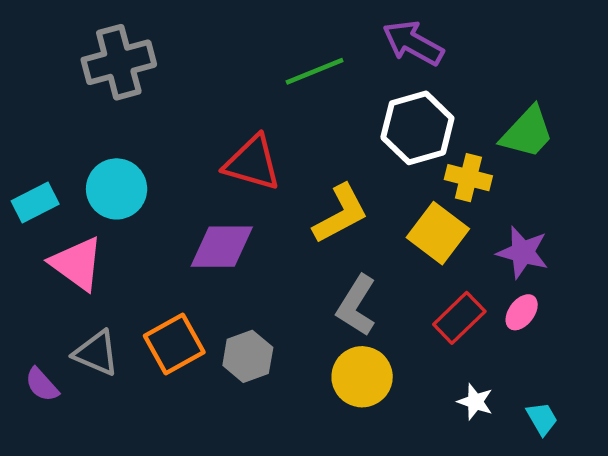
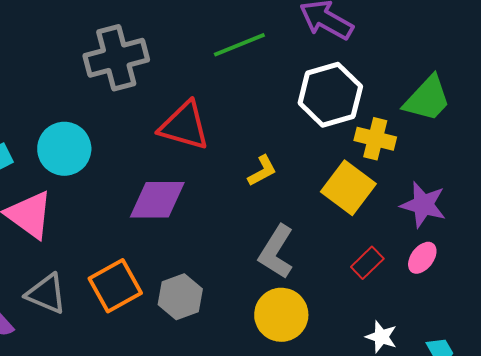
gray cross: (119, 62) -> (116, 58), moved
yellow L-shape: (341, 214) -> (262, 171), size x0.6
red rectangle: (459, 318) -> (367, 263), size x0.7

